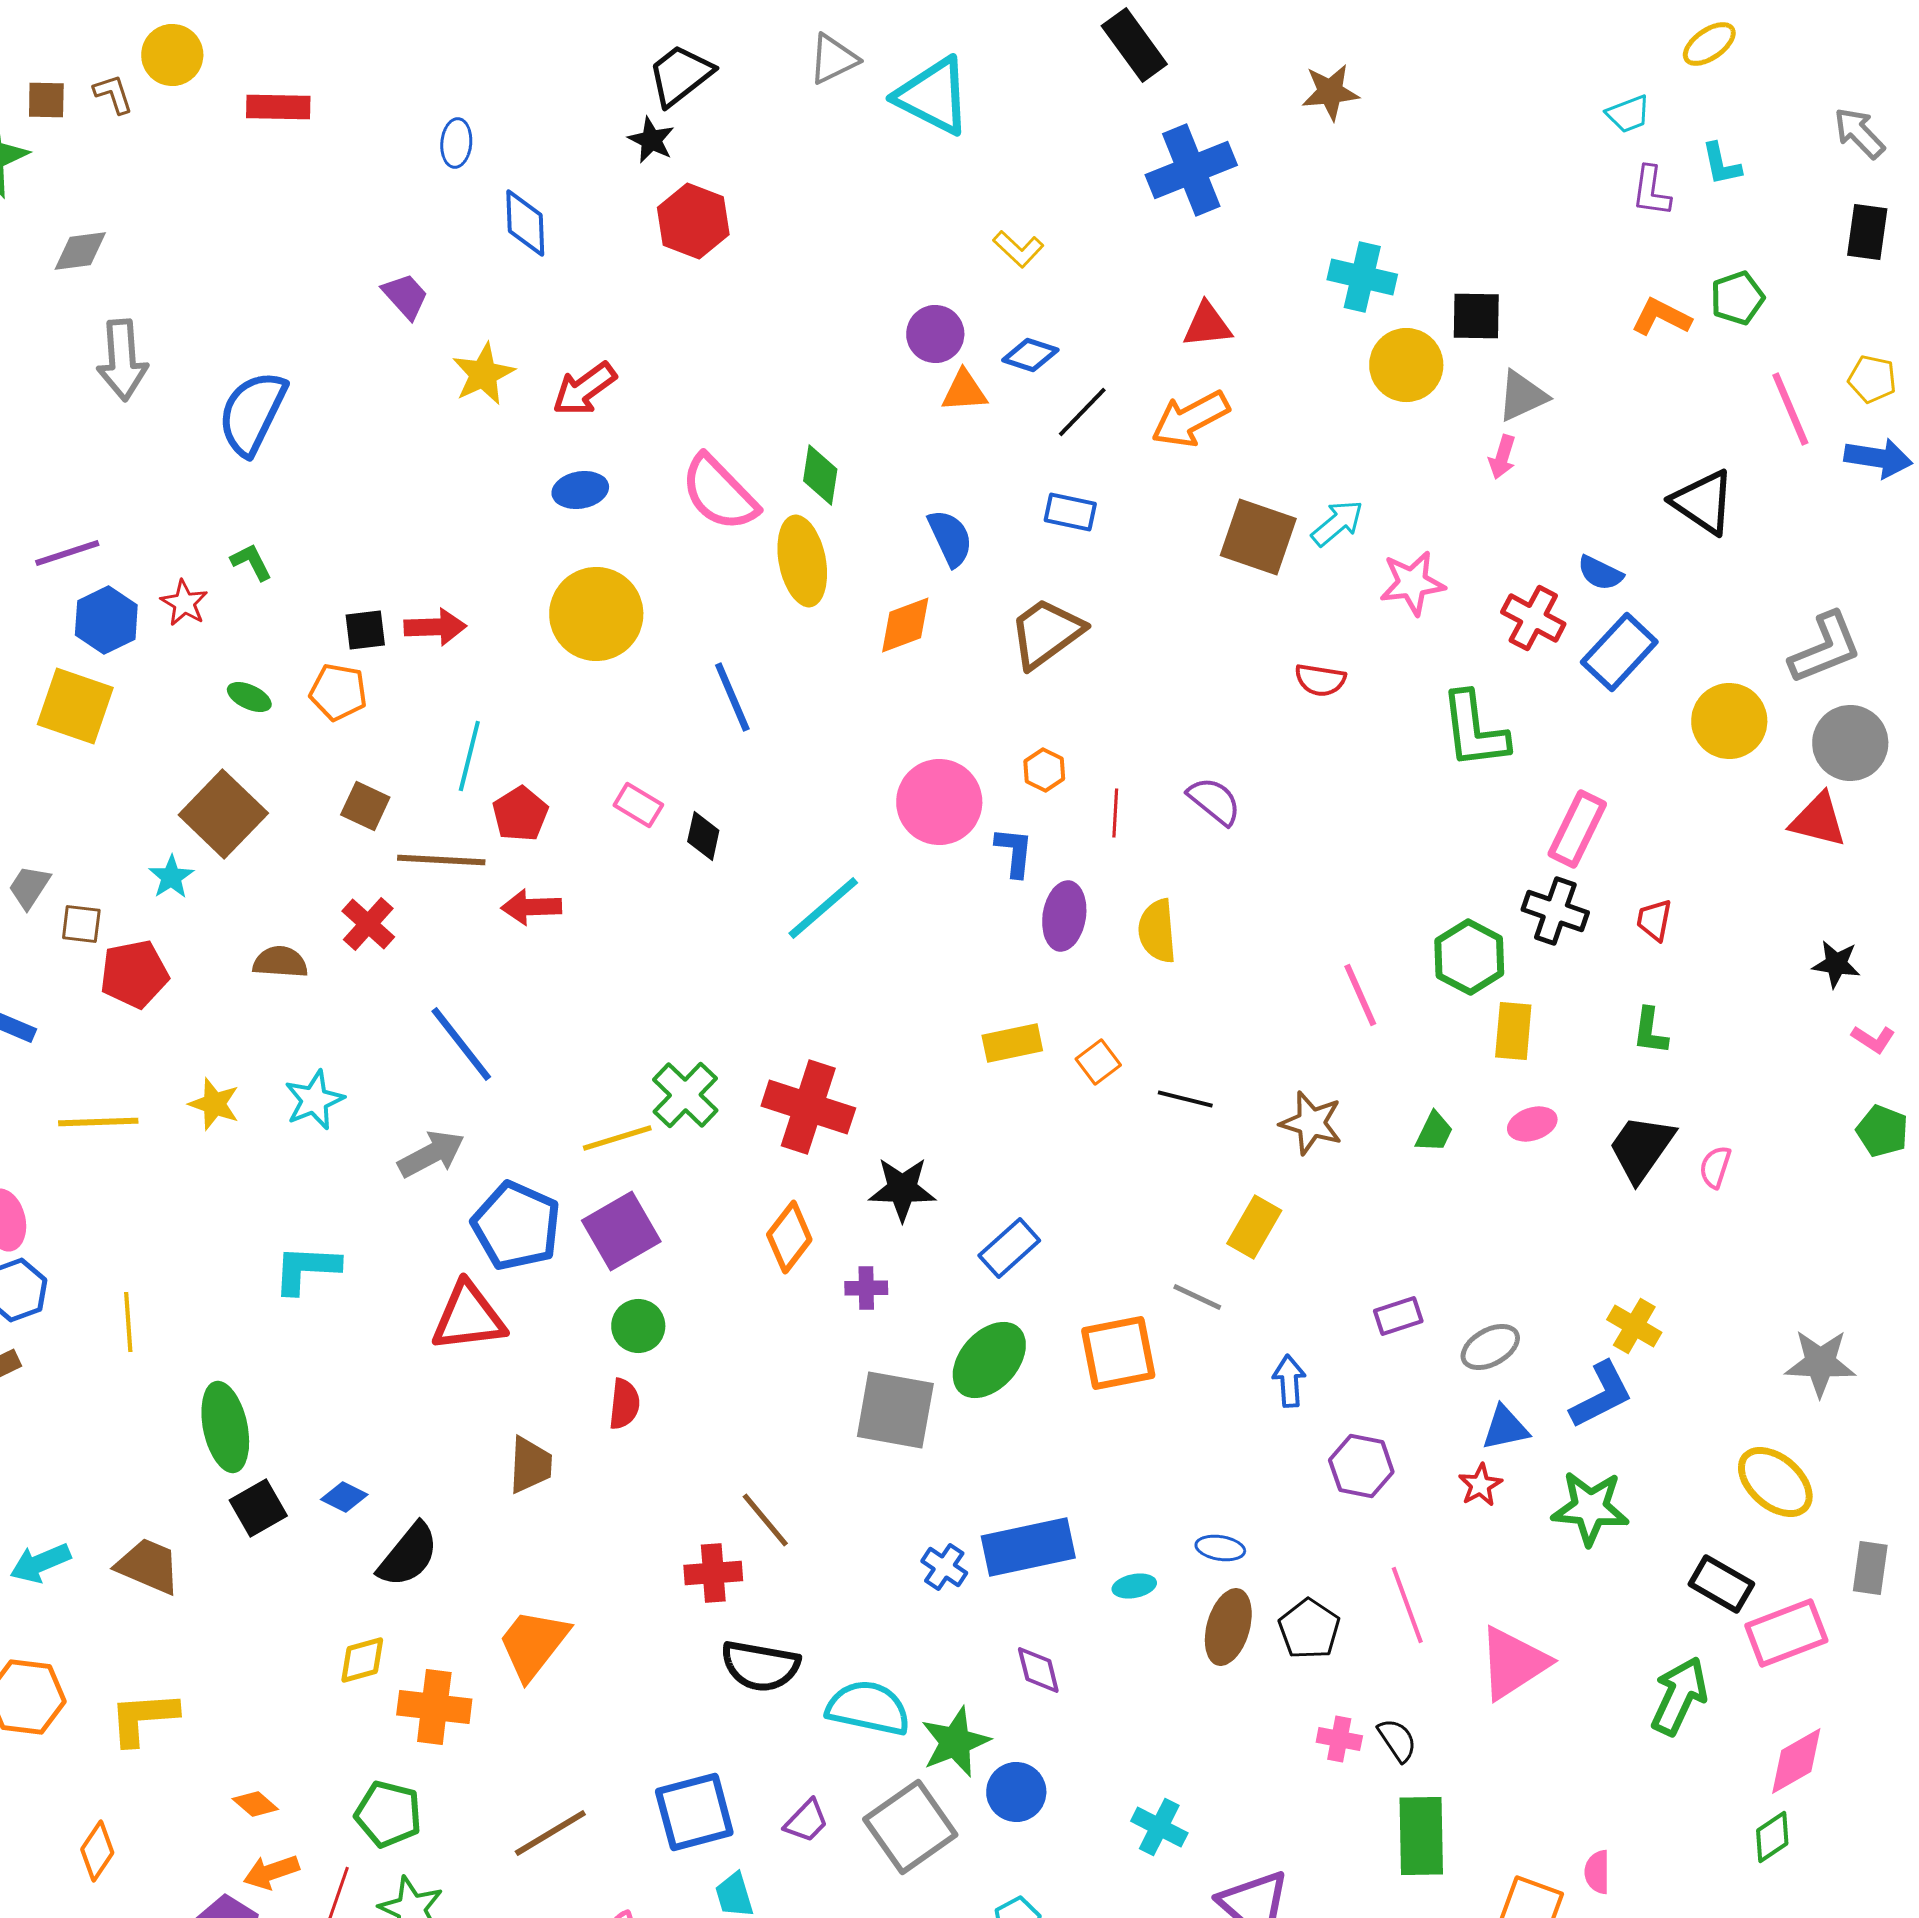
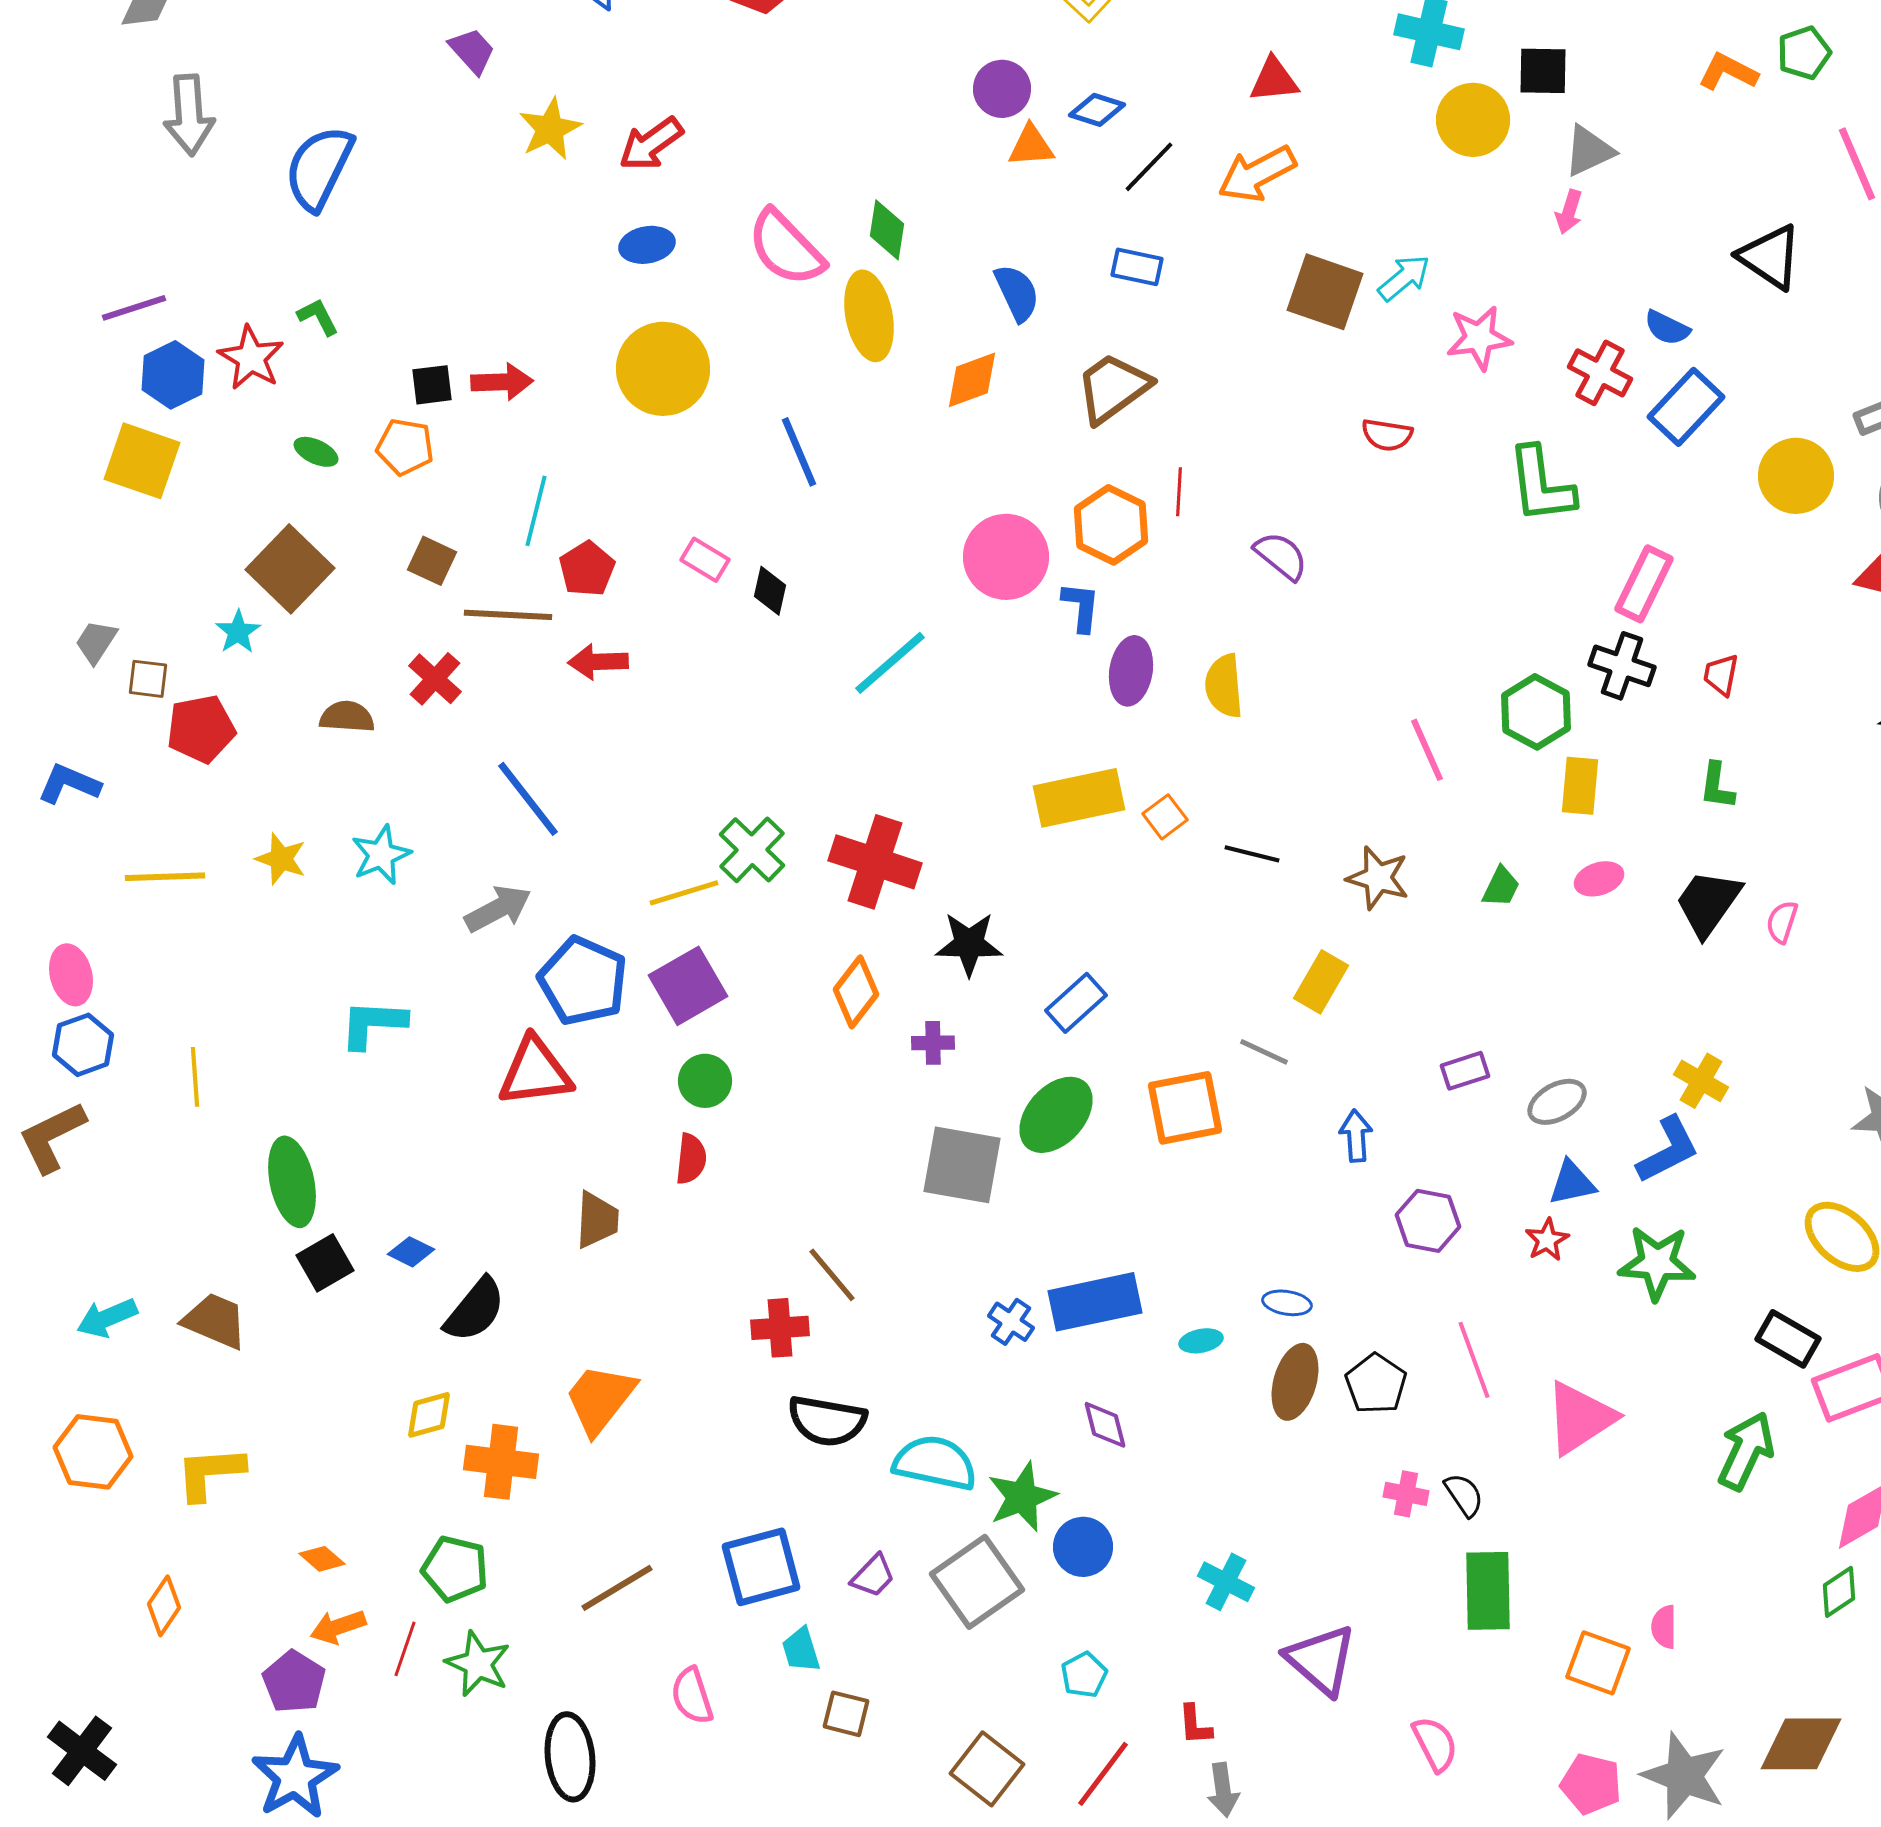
red star: (184, 603) -> (251, 358), size x1.4
orange hexagon: (1044, 770) -> (1111, 525), size x1.8
red line: (1115, 813) -> (1179, 492), moved
yellow rectangle: (1012, 1043) -> (1079, 798), size x1.5

